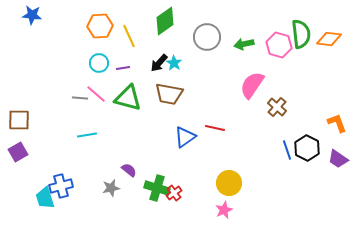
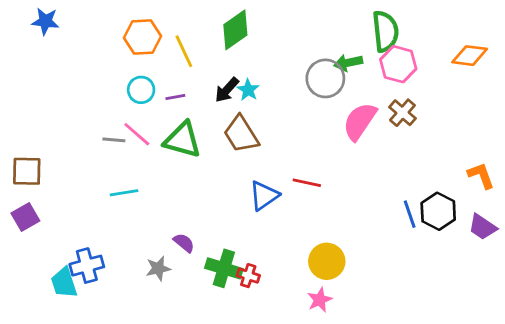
green semicircle: (301, 34) -> (385, 31), moved
gray circle: (207, 37) -> (325, 78), moved
brown trapezoid: (169, 94) -> (241, 134), turned 48
brown cross: (277, 107) -> (402, 113), moved
red cross: (174, 193) -> (248, 276), turned -35

